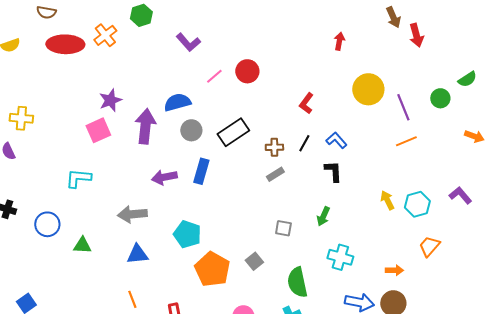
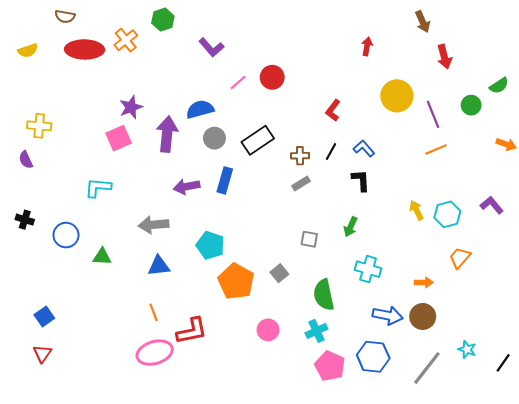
red arrow: (416, 35) -> (444, 57), moved

